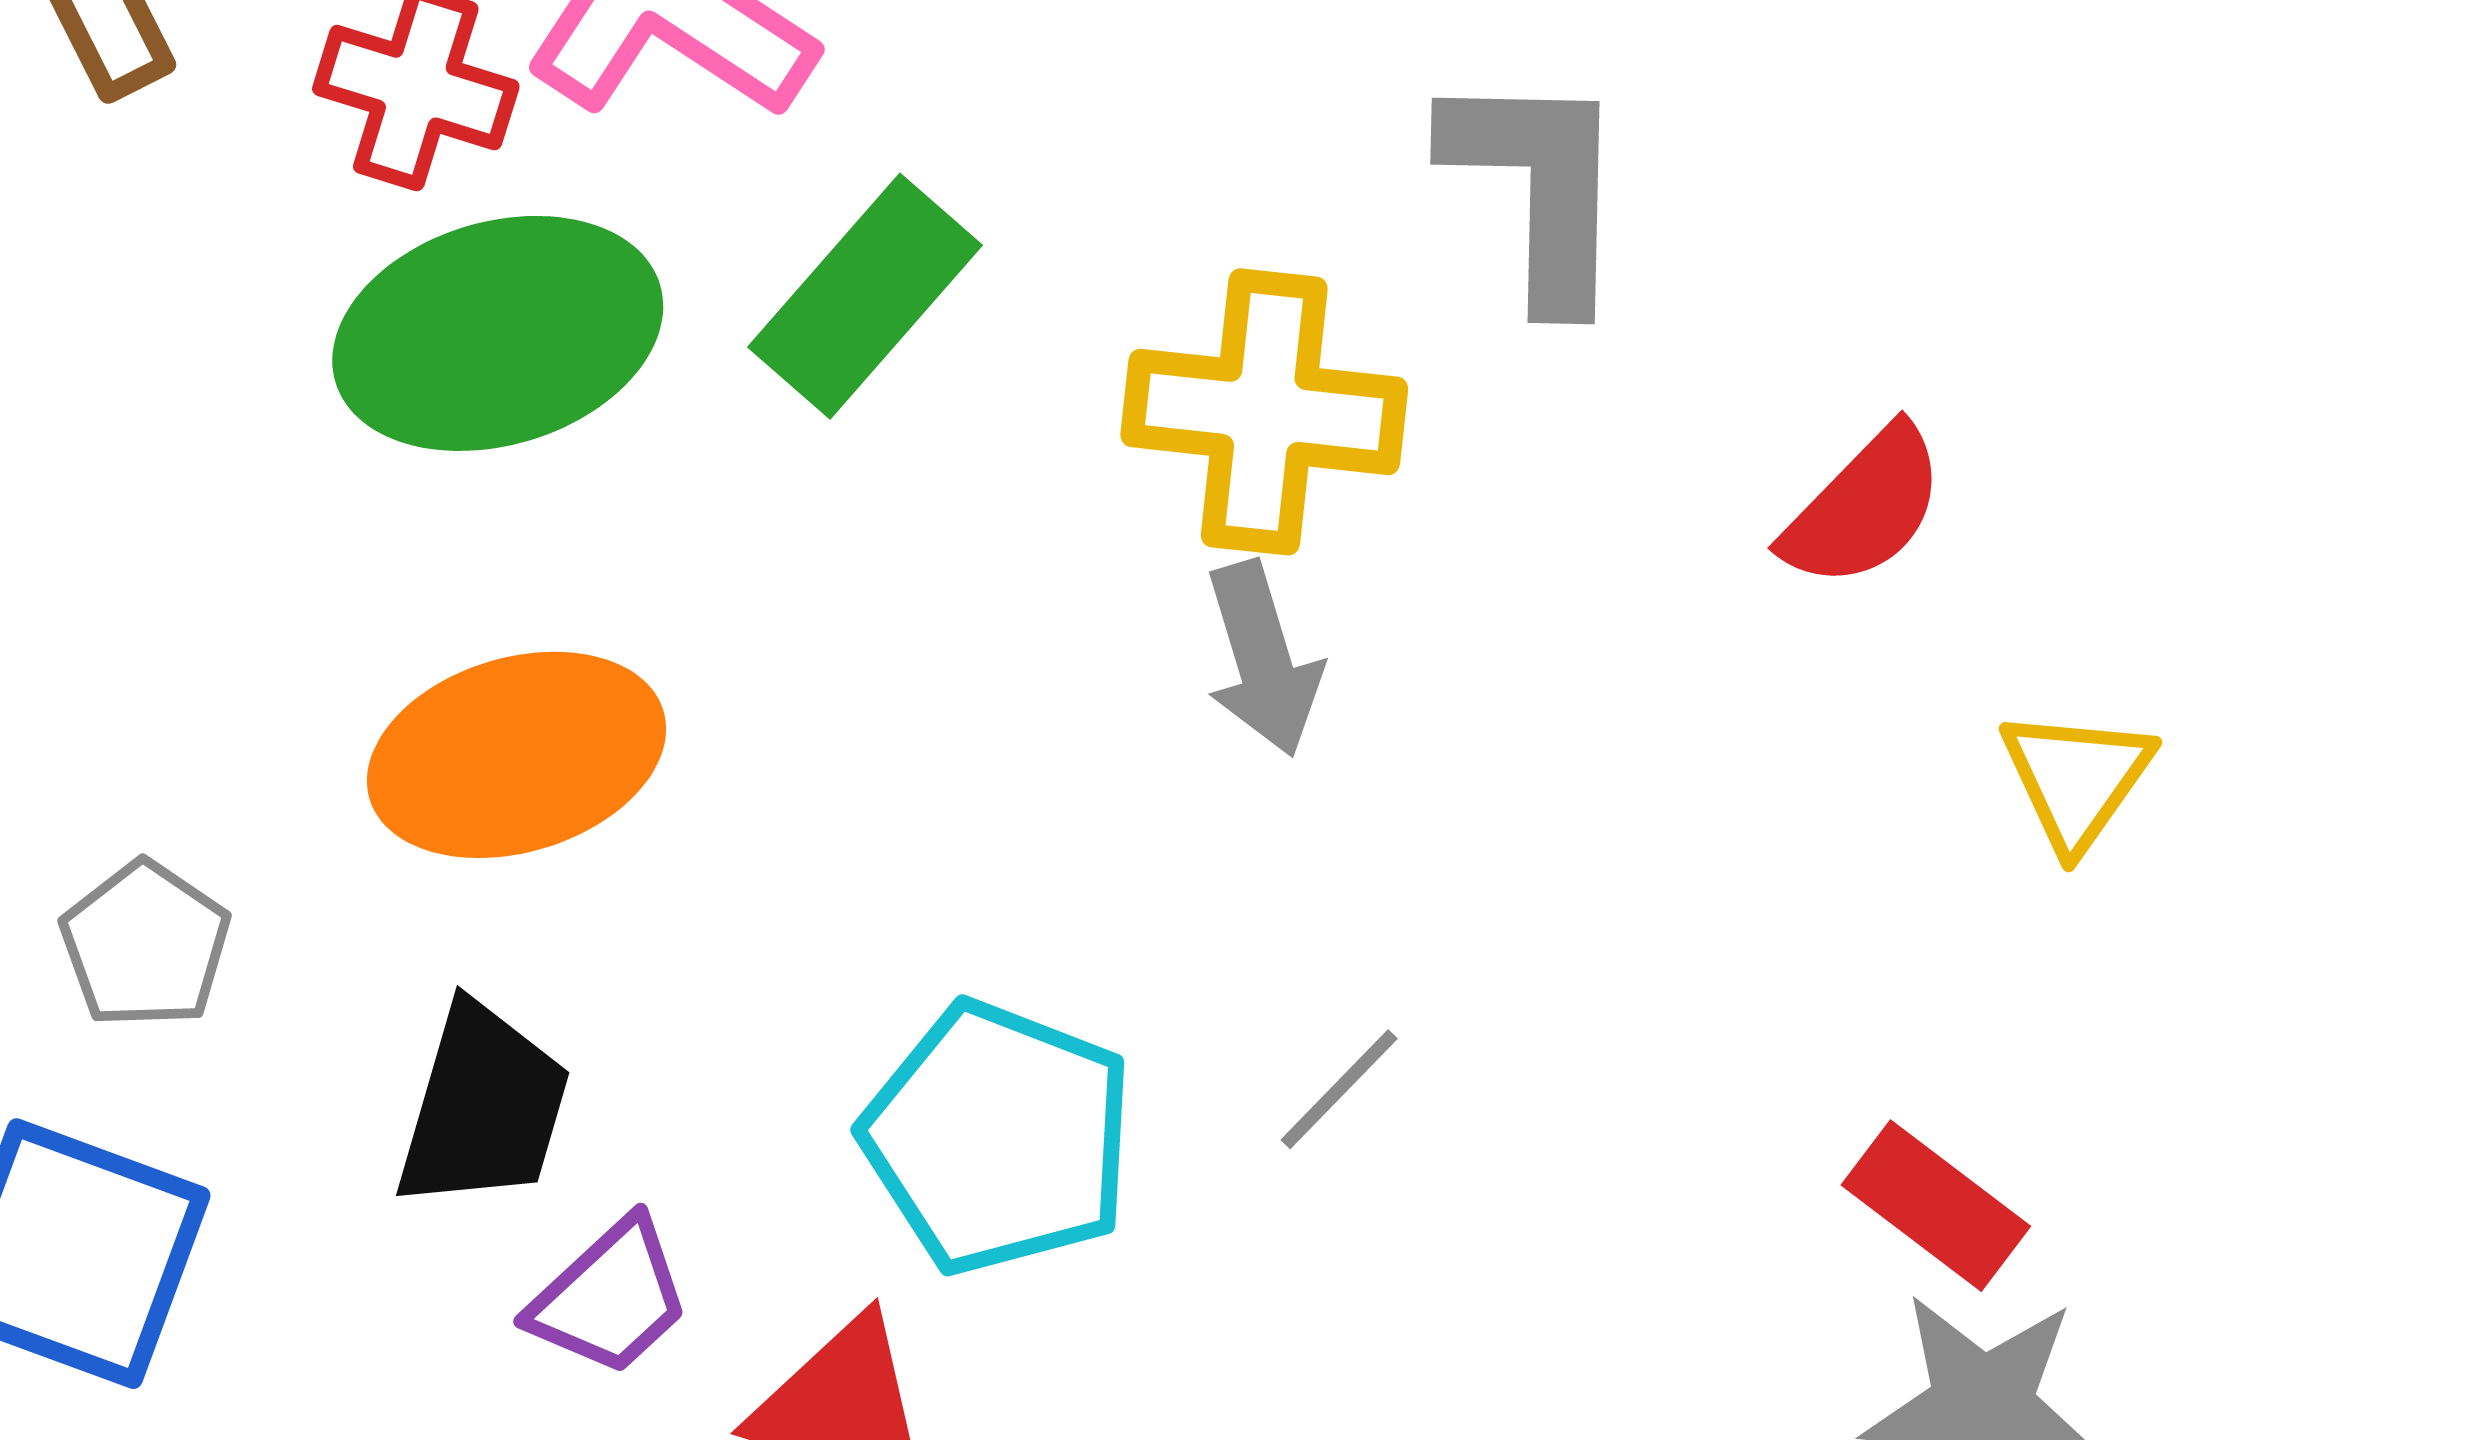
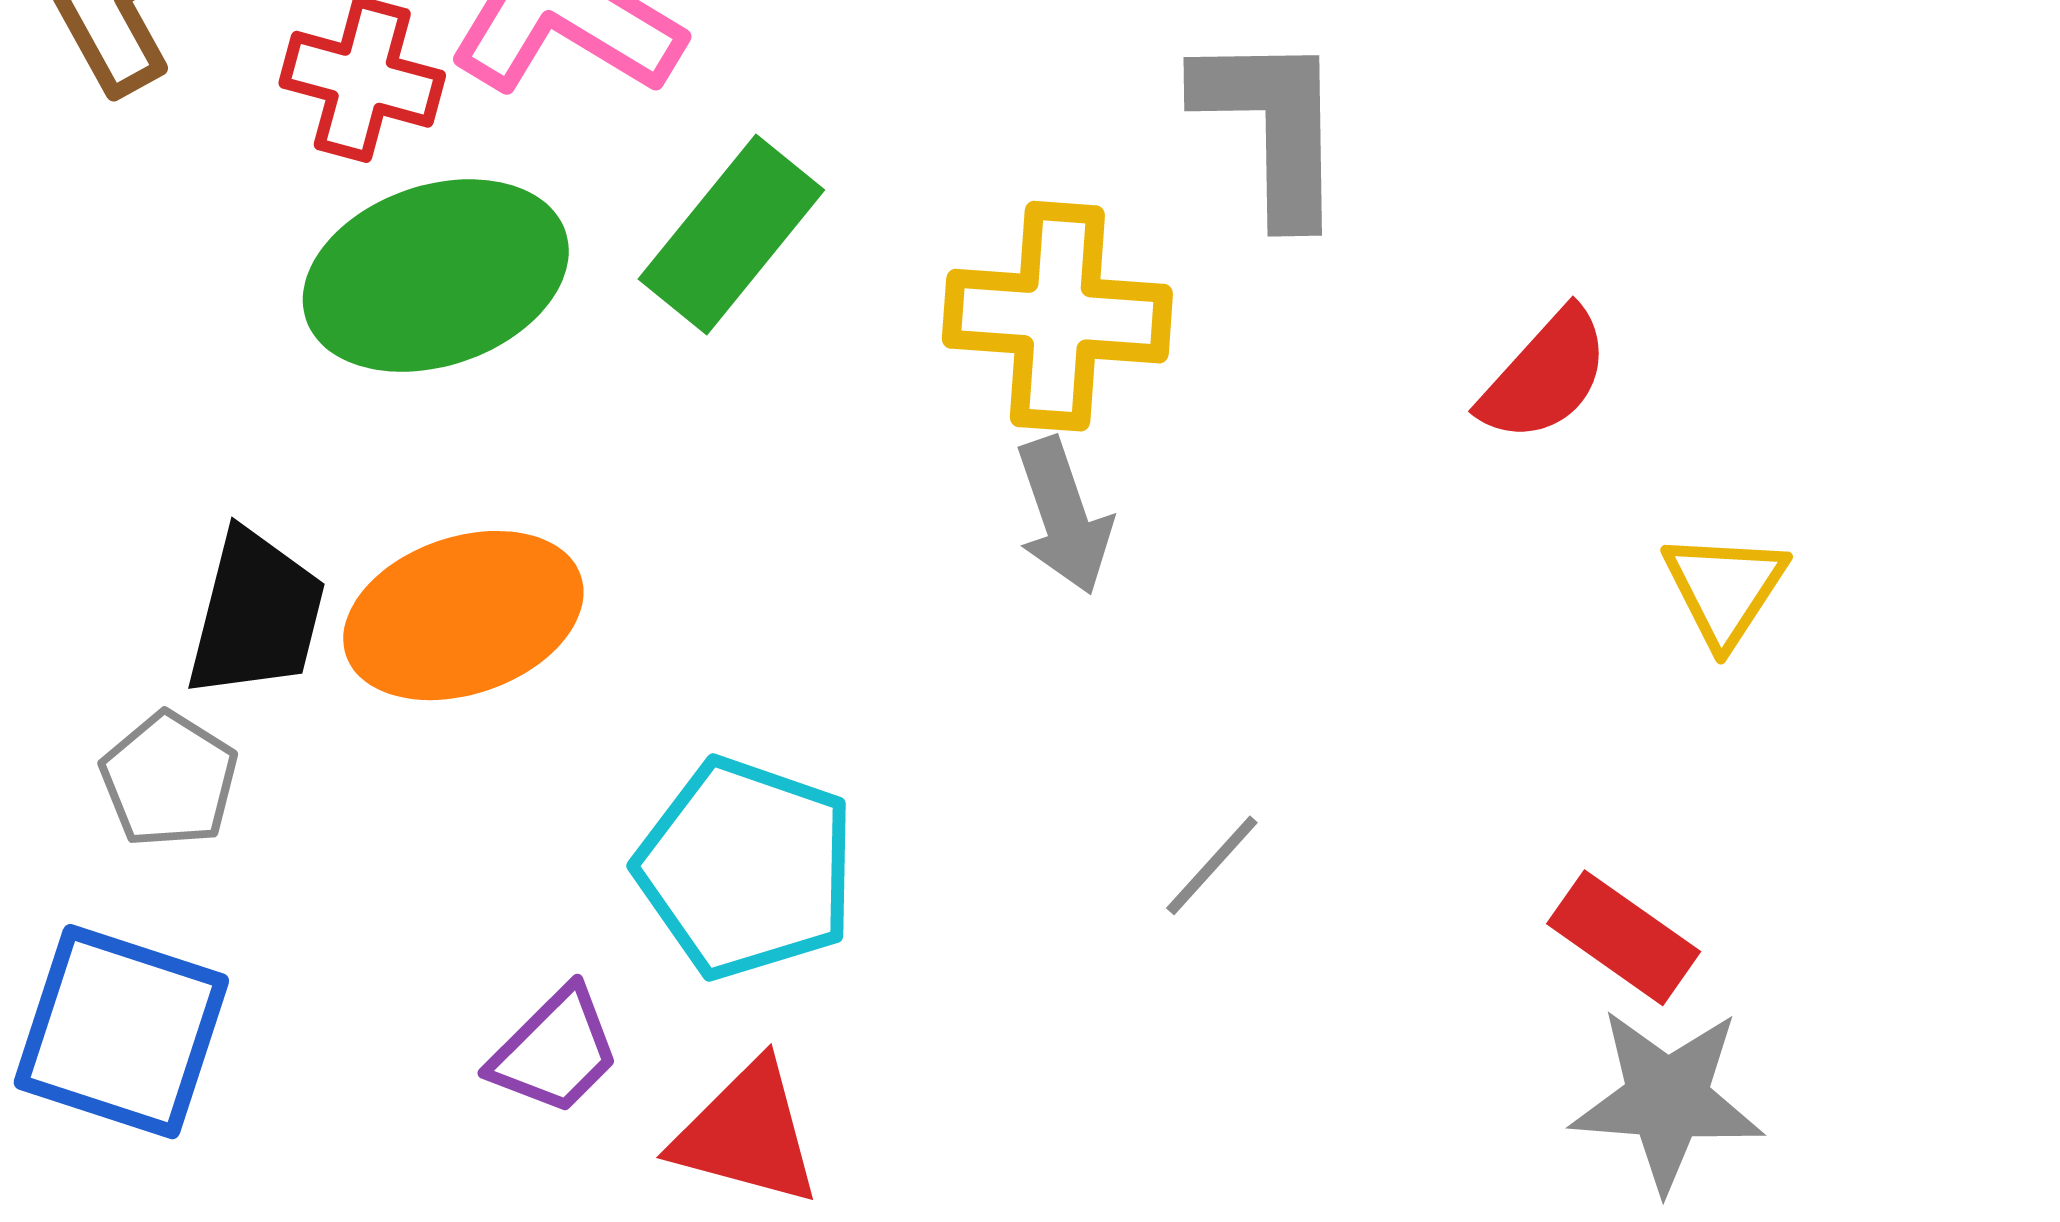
gray line: (1339, 1089) -> (1212, 865), moved
black trapezoid: (483, 1107) -> (256, 614), moved
cyan pentagon: (998, 1138) -> (746, 868), moved

